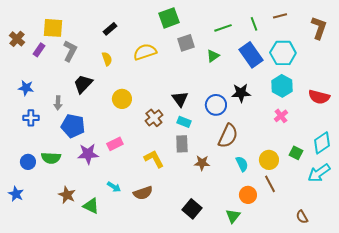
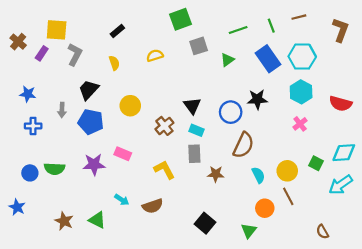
yellow semicircle: (145, 52) -> (155, 56), size x0.7
blue pentagon: (73, 126) -> (91, 122), moved
cyan diamond: (322, 143) -> (344, 153), turned 30
pink rectangle: (115, 144) -> (123, 154), turned 49
brown star: (67, 195) -> (64, 221), moved

